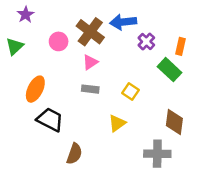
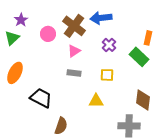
purple star: (26, 15) -> (21, 20), moved
purple cross: (146, 41) -> (109, 45), moved
orange ellipse: (35, 89) -> (15, 73), moved
yellow square: (130, 91) -> (107, 75), turned -32
yellow triangle: (117, 123) -> (96, 101), turned 35

